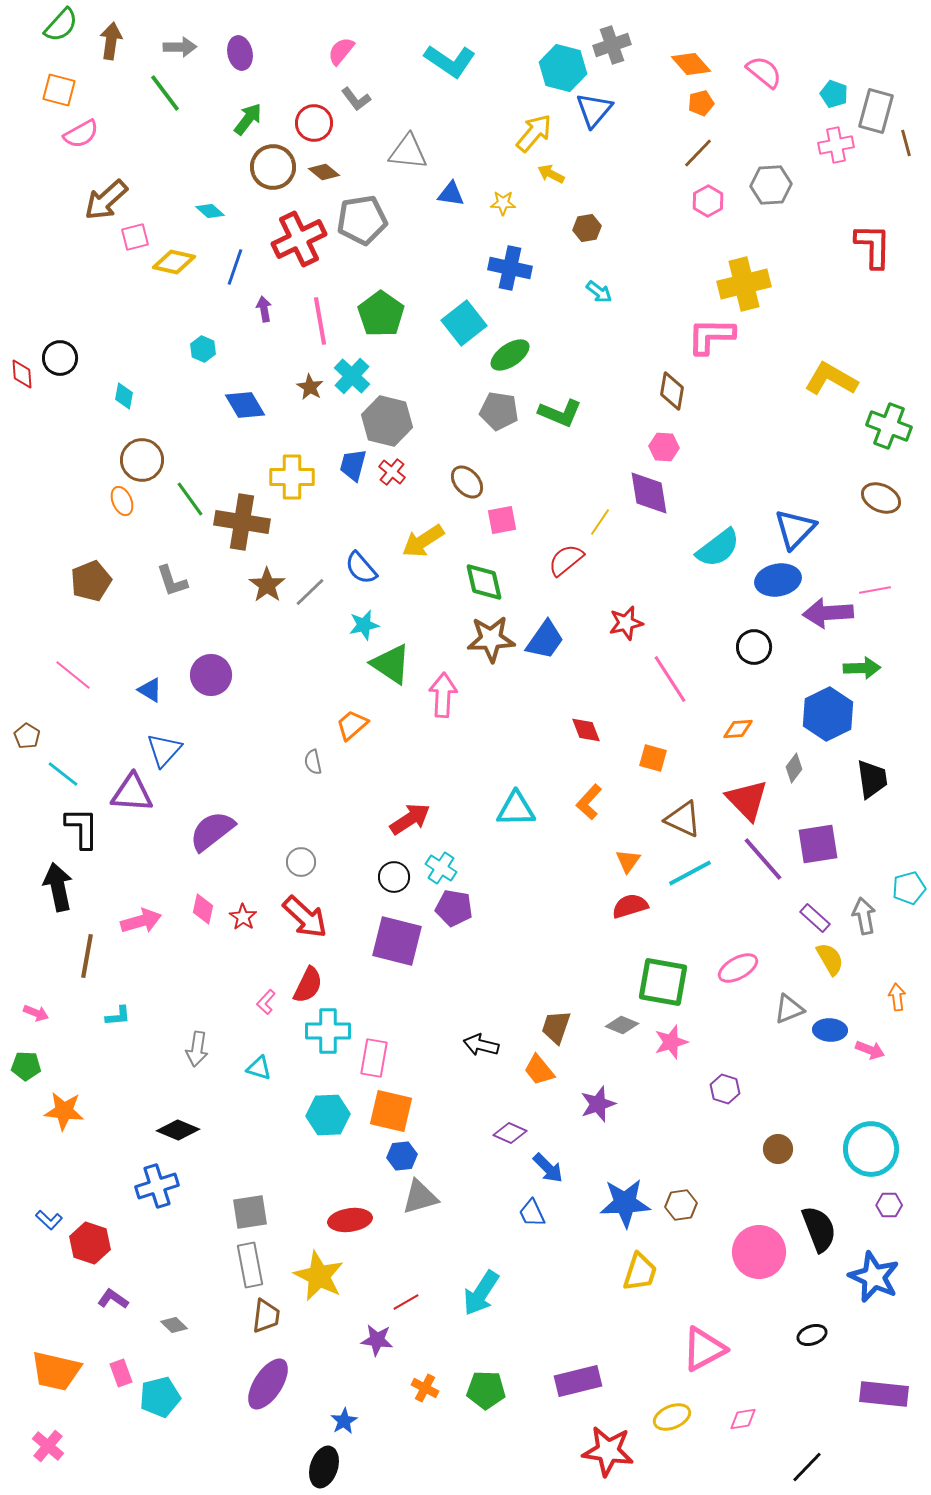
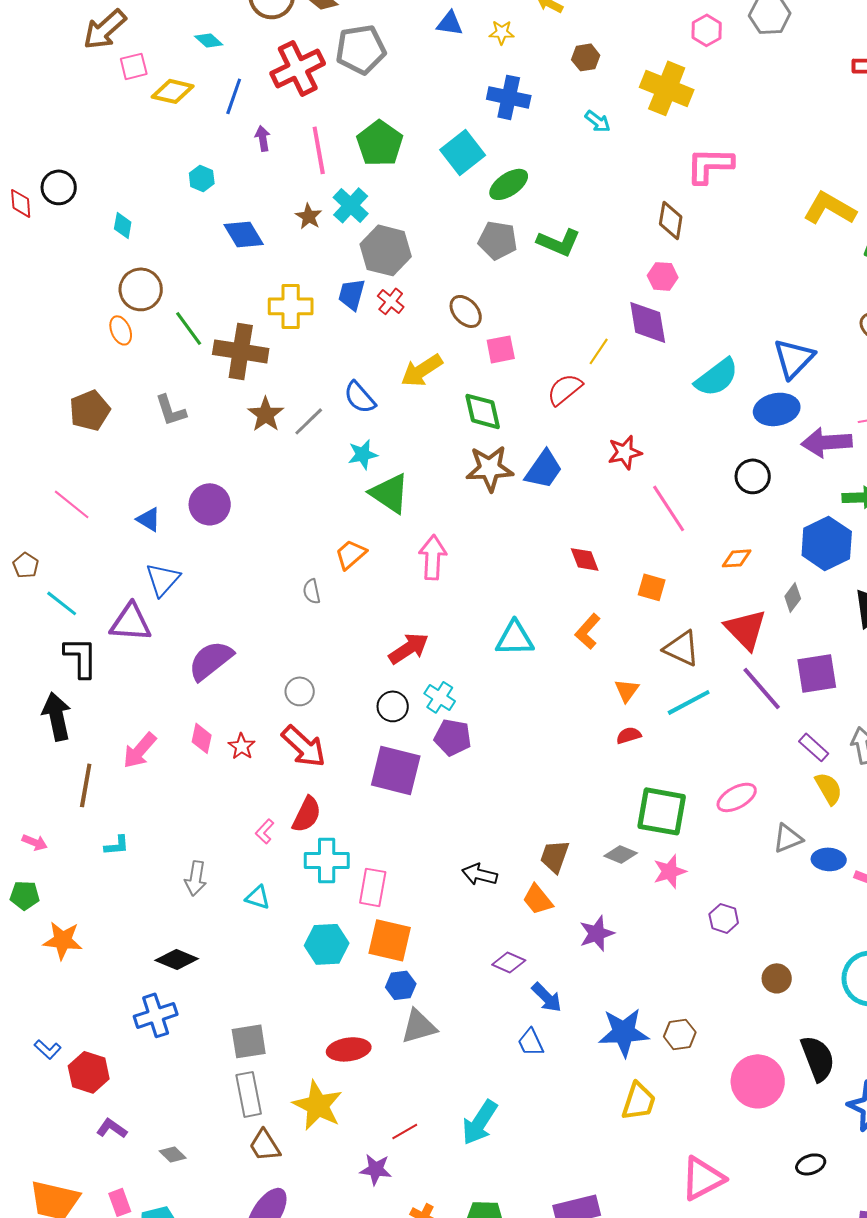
yellow cross: (744, 284) -> (667, 88), moved, turned 36
pink arrow: (443, 695) -> (433, 557), moved
red semicircle: (630, 906) -> (629, 735), size x0.7
pink arrow: (141, 921) -> (140, 750), turned 147
brown trapezoid: (266, 1316) -> (265, 1145), turned 141

